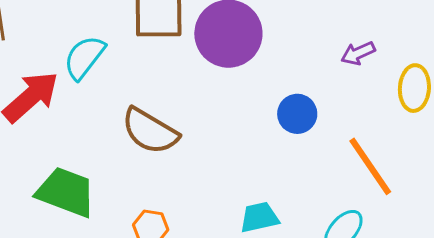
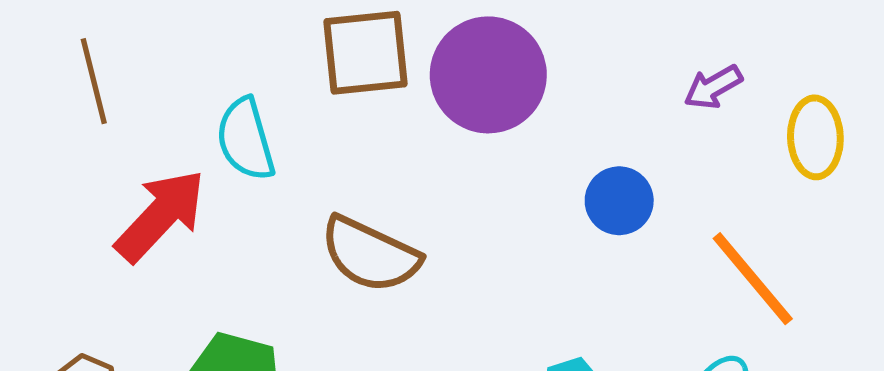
cyan semicircle: (84, 57) -> (246, 139), turned -48

